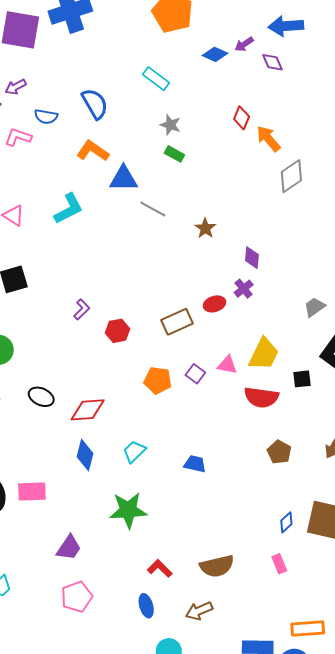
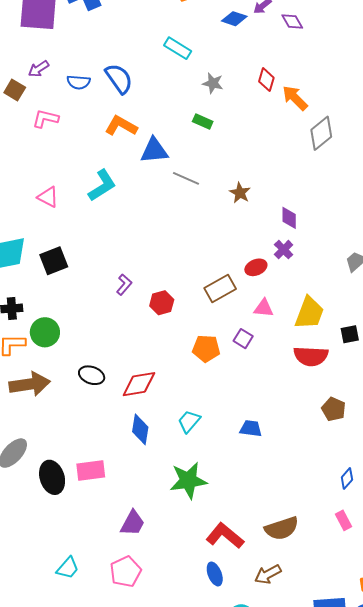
blue semicircle: (46, 117) -> (79, 82), moved
gray star: (170, 125) -> (213, 83), moved
pink triangle: (227, 365) -> (264, 308), moved
red L-shape: (160, 568) -> (225, 536), size x1.5
pink pentagon: (77, 597) -> (126, 572), moved

